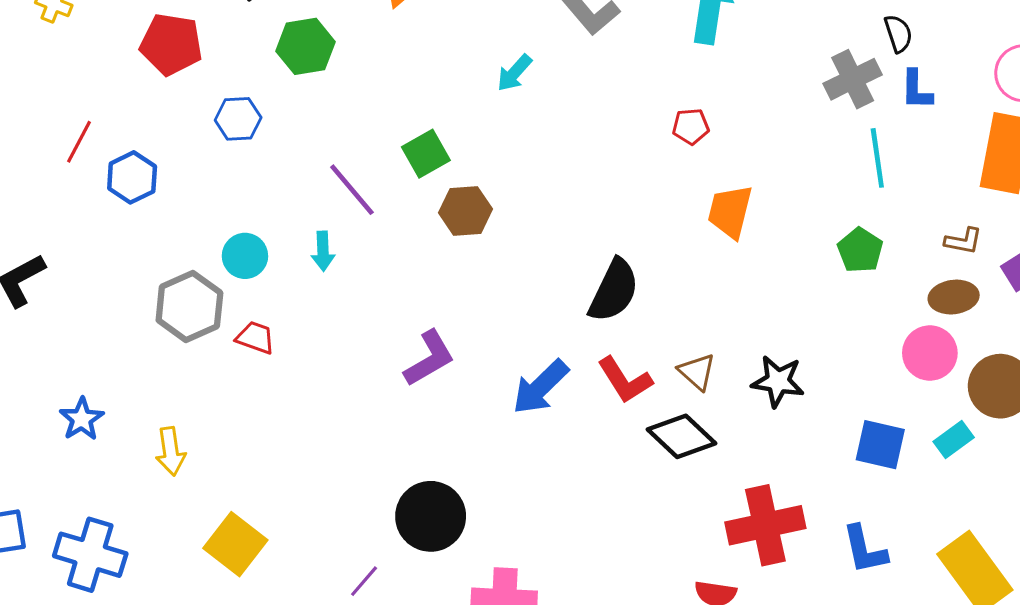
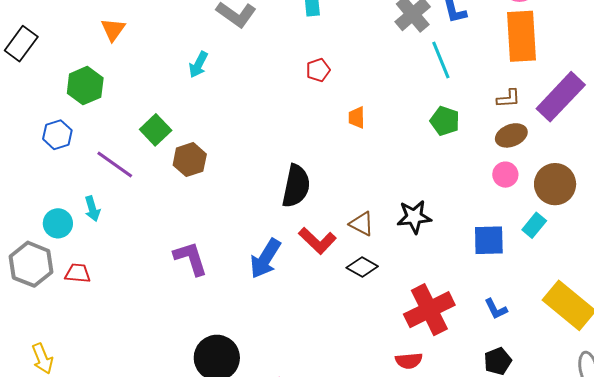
green hexagon: (306, 46) -> (85, 86), moved
blue hexagon: (238, 119) -> (57, 135), moved
orange trapezoid: (730, 212) -> (357, 117), size x0.6
cyan arrow: (323, 251) -> (92, 209), moved
pink circle: (930, 353) -> (505, 175), size x0.7
purple L-shape: (429, 358) -> (191, 258), turned -63
black diamond: (682, 436) -> (362, 267), size x0.7
blue L-shape: (865, 550) -> (496, 309), size x0.7

